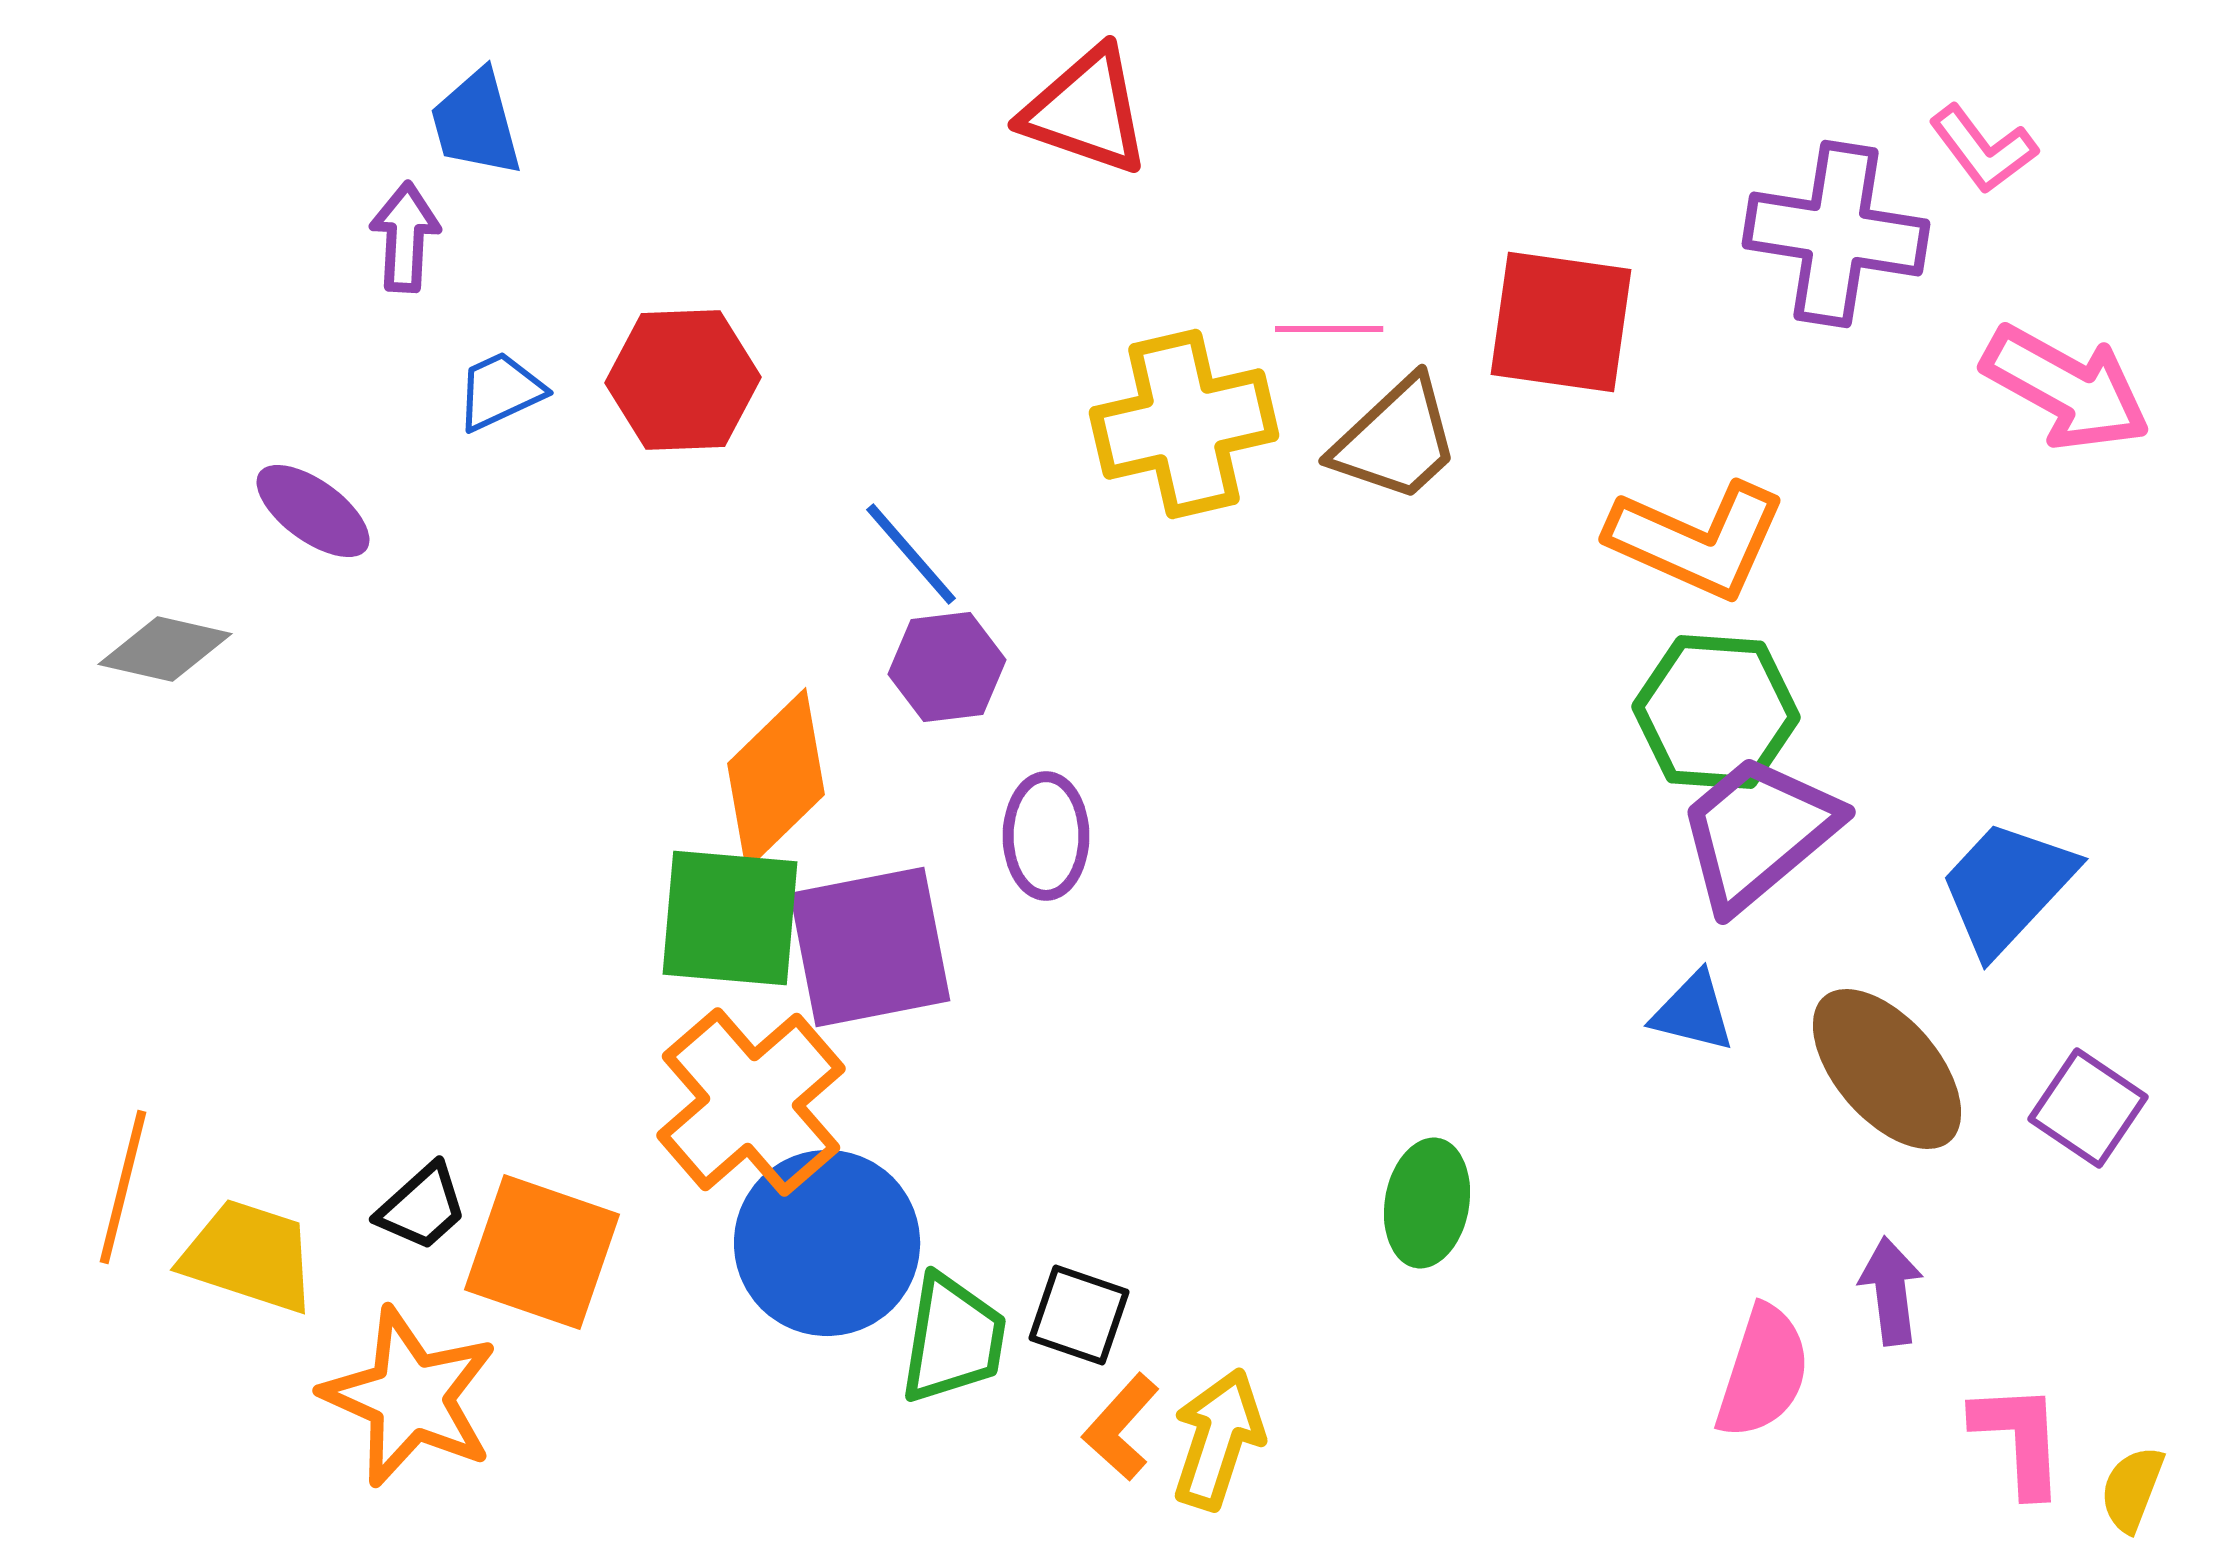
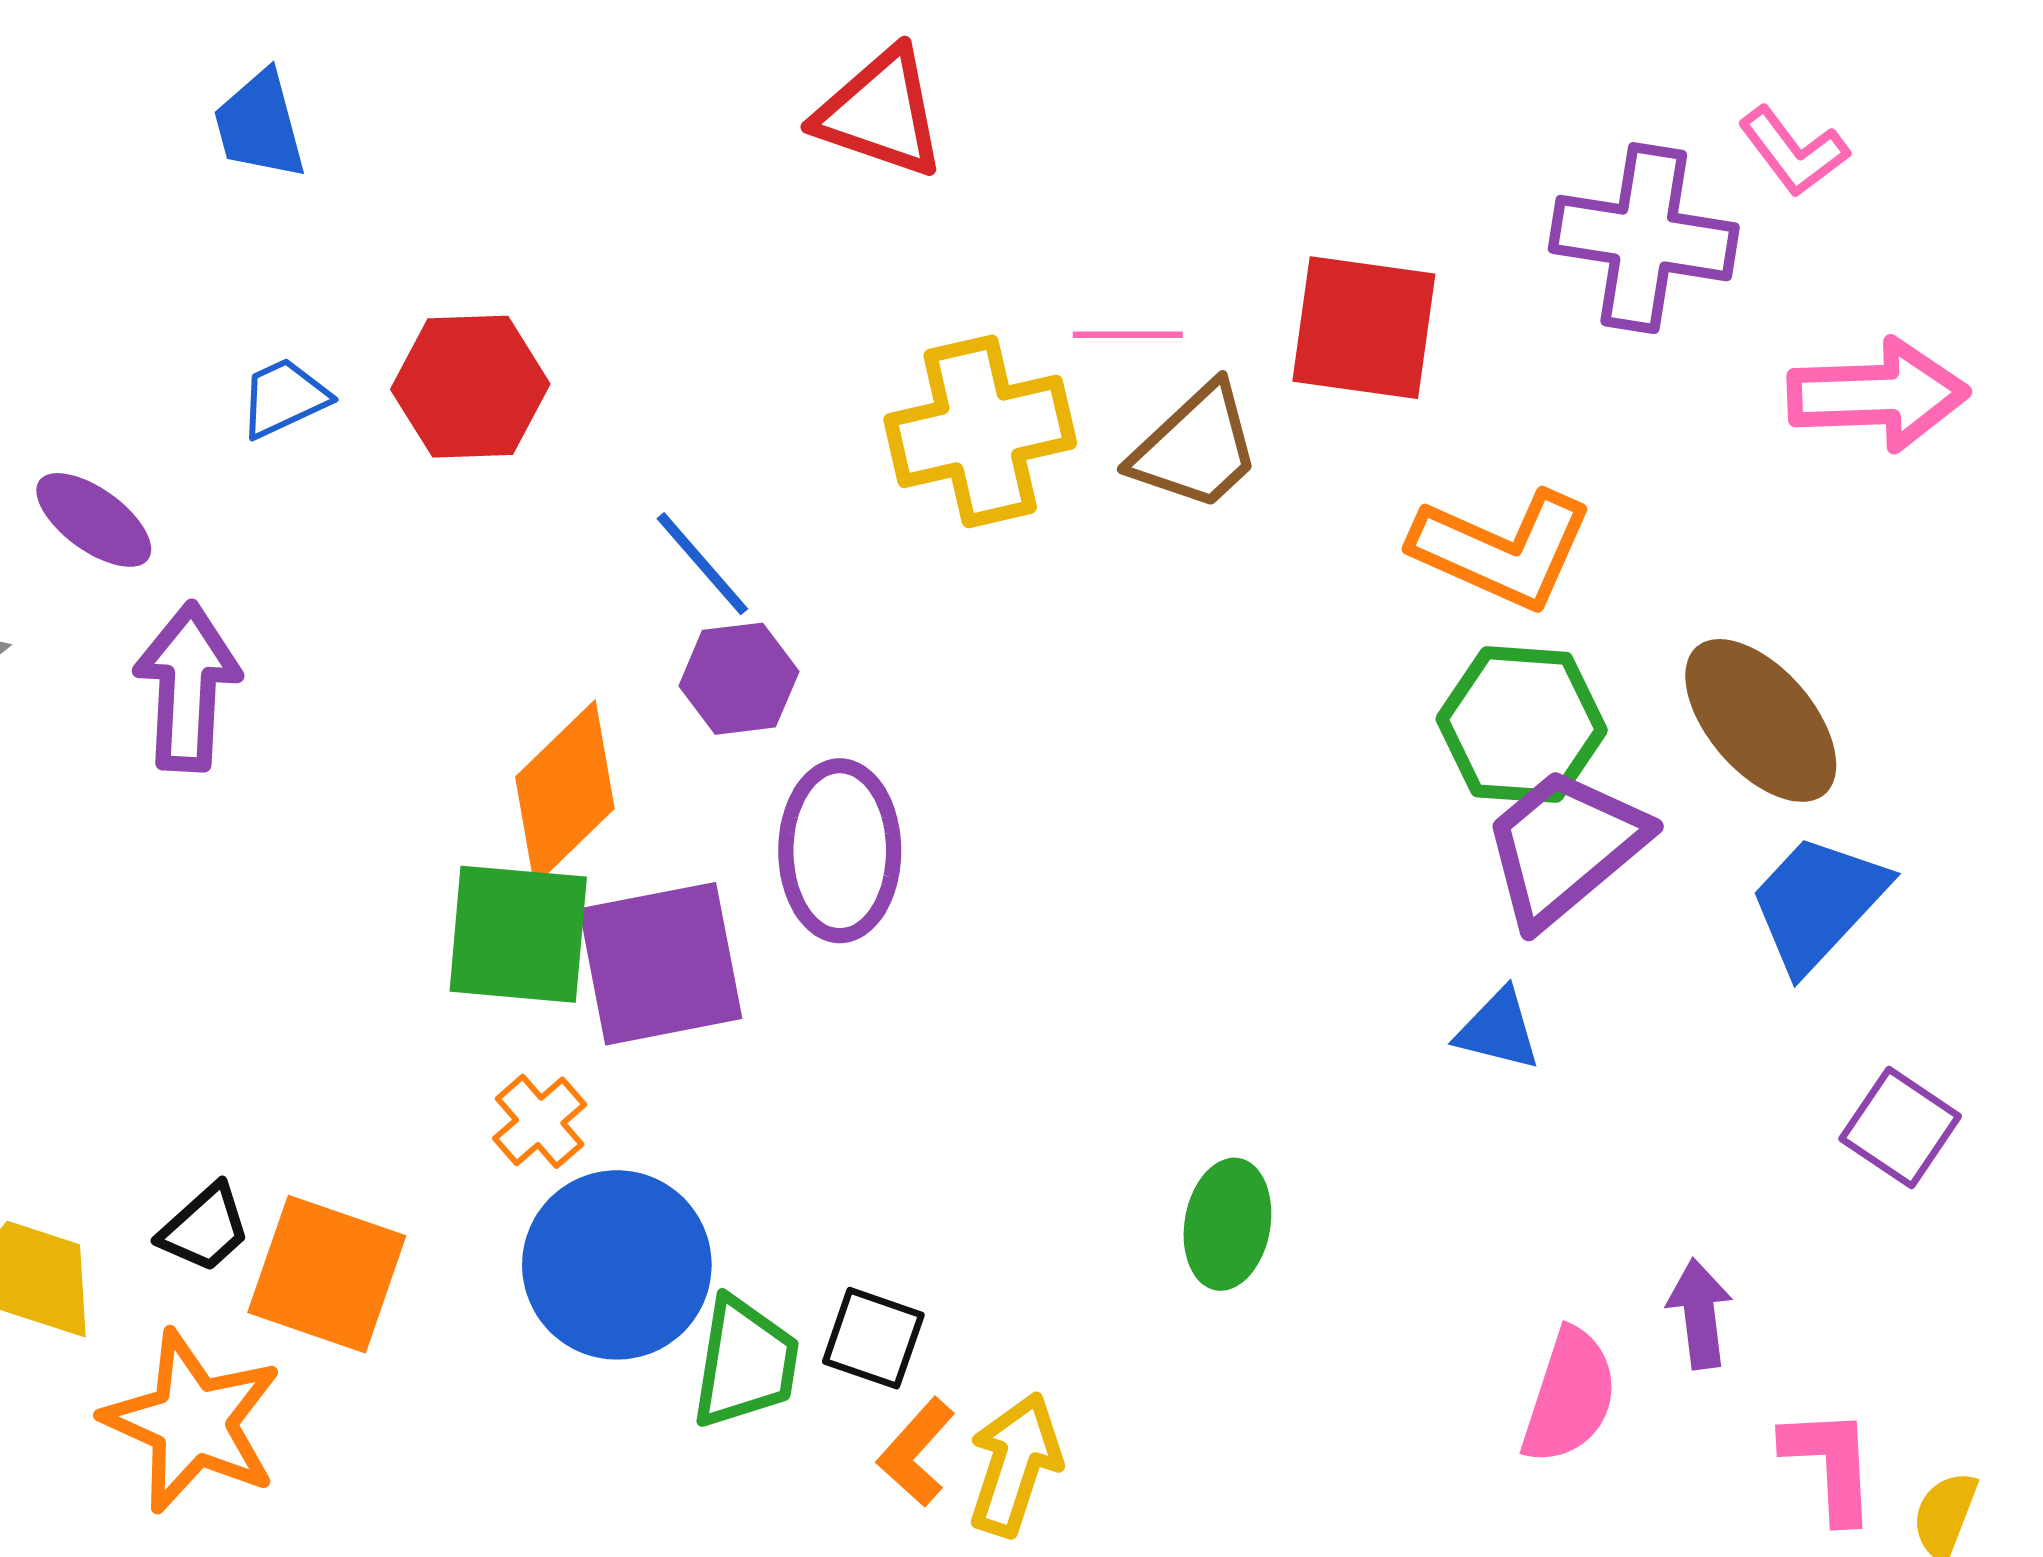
purple arrow: (405, 237) -> (187, 687), moved, size x1.5
pink arrow: (2066, 388) -> (1878, 395), turned -31
purple ellipse: (1046, 836) -> (840, 851), size x1.4
brown ellipse: (1887, 1069) -> (1761, 720), moved
orange cross: (751, 1102) -> (540, 1121), size x0.5

